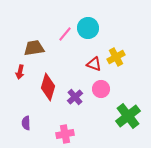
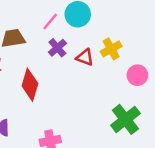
pink circle: (101, 89) -> (137, 75), moved
purple cross: (75, 97) -> (57, 48), moved

